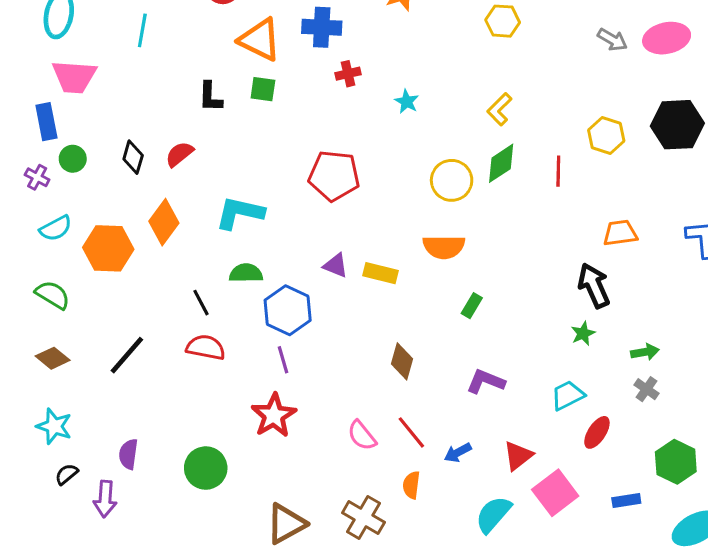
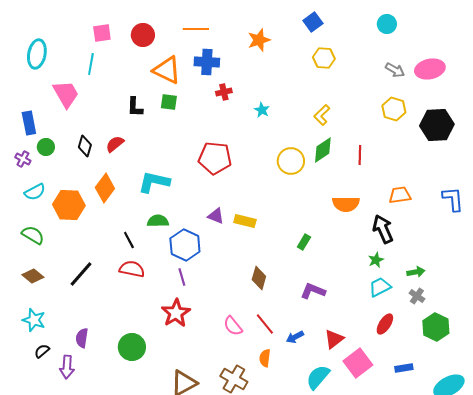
pink trapezoid: (74, 77) -> (66, 94), moved, turned -124
yellow hexagon: (606, 136) -> (394, 109), moved
orange semicircle: (444, 247) -> (346, 204), moved
cyan trapezoid: (568, 395) -> (380, 287), moved
green hexagon: (676, 462) -> (436, 327), moved

